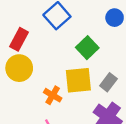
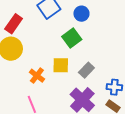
blue circle: (115, 18) -> (81, 14), moved
yellow square: (78, 80) -> (61, 65), size x0.7

